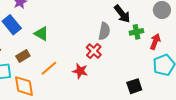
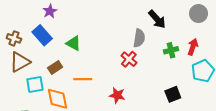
green cross: (136, 32) -> (171, 50), moved
orange line: (49, 68) -> (83, 79), turned 42
red star: (80, 71) -> (117, 95), moved

